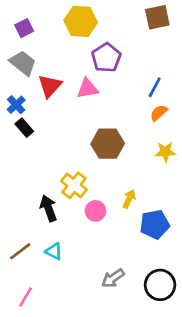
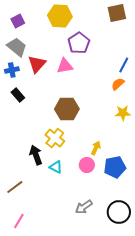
blue line: (155, 87) -> (124, 65), moved
blue cross: (16, 105) -> (12, 70), moved, turned 32
brown hexagon: (108, 144) -> (67, 109), moved
pink circle: (95, 211) -> (87, 165), moved
cyan triangle: (54, 251) -> (56, 167), moved

